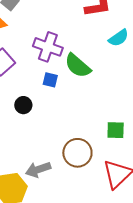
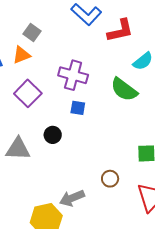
green semicircle: (78, 66) -> (124, 90), moved
brown circle: (77, 153) -> (110, 179), size x0.6

